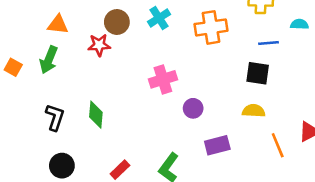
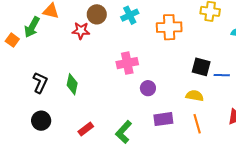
blue line: (269, 43) -> (222, 75), moved
green arrow: (49, 60) -> (32, 27), moved
orange line: (278, 145) -> (197, 124), moved

